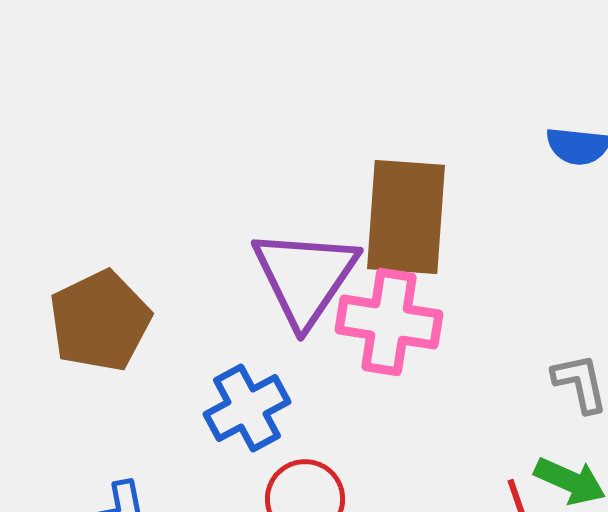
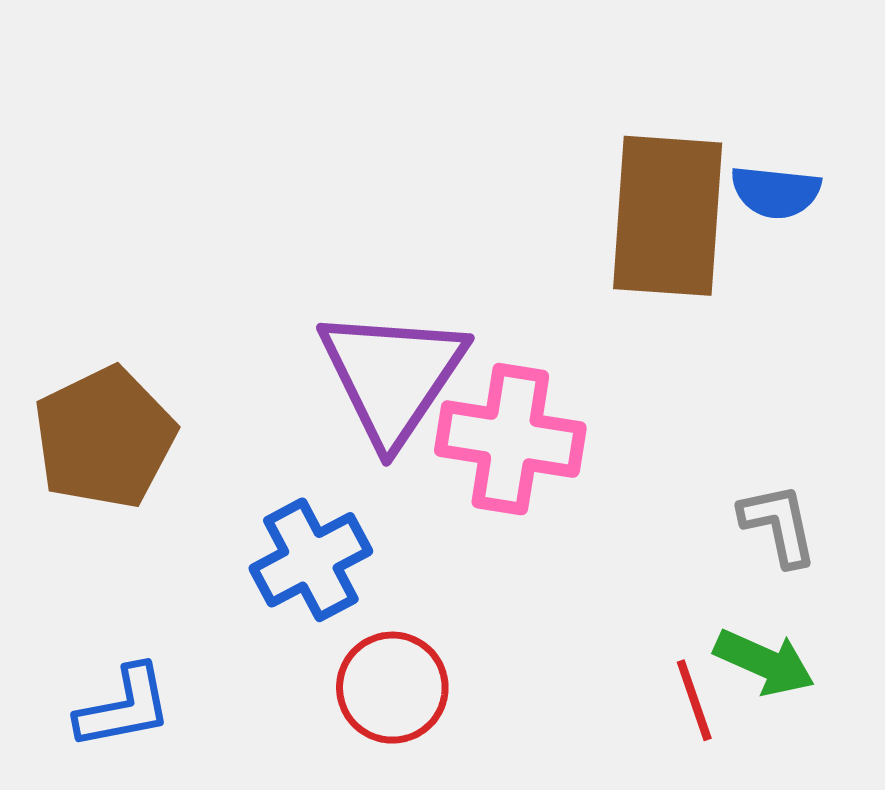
brown rectangle: (406, 217) -> (668, 216), moved

